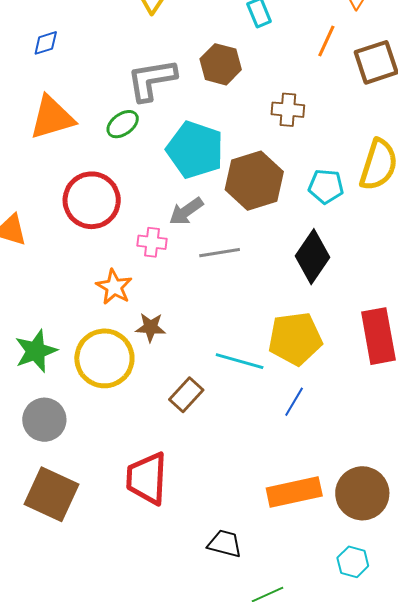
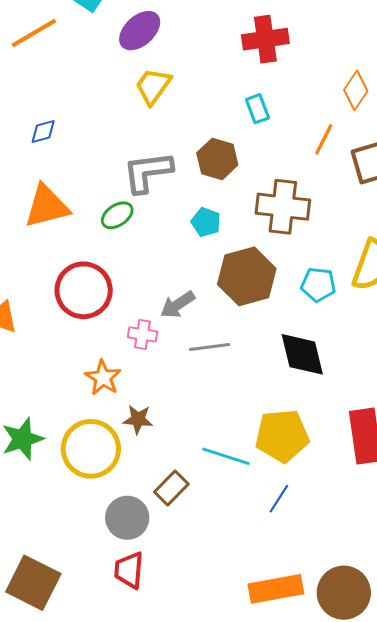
brown cross: (288, 110) -> (283, 207), size x1.6
cyan pentagon: (195, 150) -> (206, 222), moved, size x0.5
black diamond: (312, 257) -> (302, 354), turned -50
gray circle: (44, 420) -> (127, 518), moved
red trapezoid: (147, 478) -> (129, 570), size x0.7

